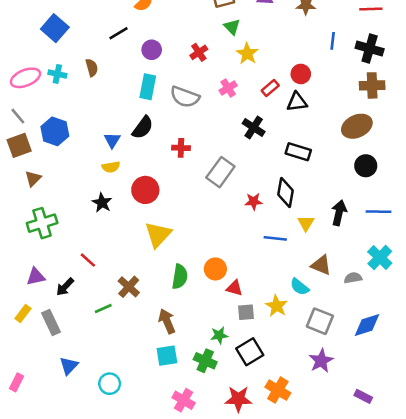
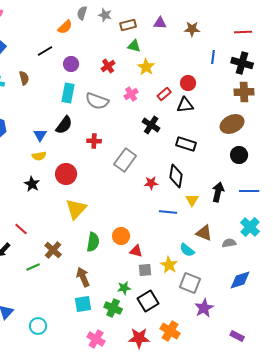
green triangle: (232, 27) -> (134, 46), turned -32
gray square: (320, 321) -> (190, 283), moved

